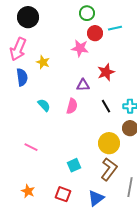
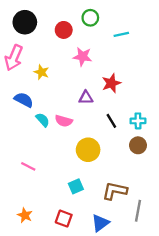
red circle: (95, 33) -> (64, 30), moved
blue semicircle: (22, 77) -> (24, 100), moved, turned -54
pink semicircle: (72, 106) -> (64, 121), moved, turned 91
yellow circle: (109, 143) -> (88, 150), moved
brown L-shape: (109, 169) -> (115, 191), turned -115

